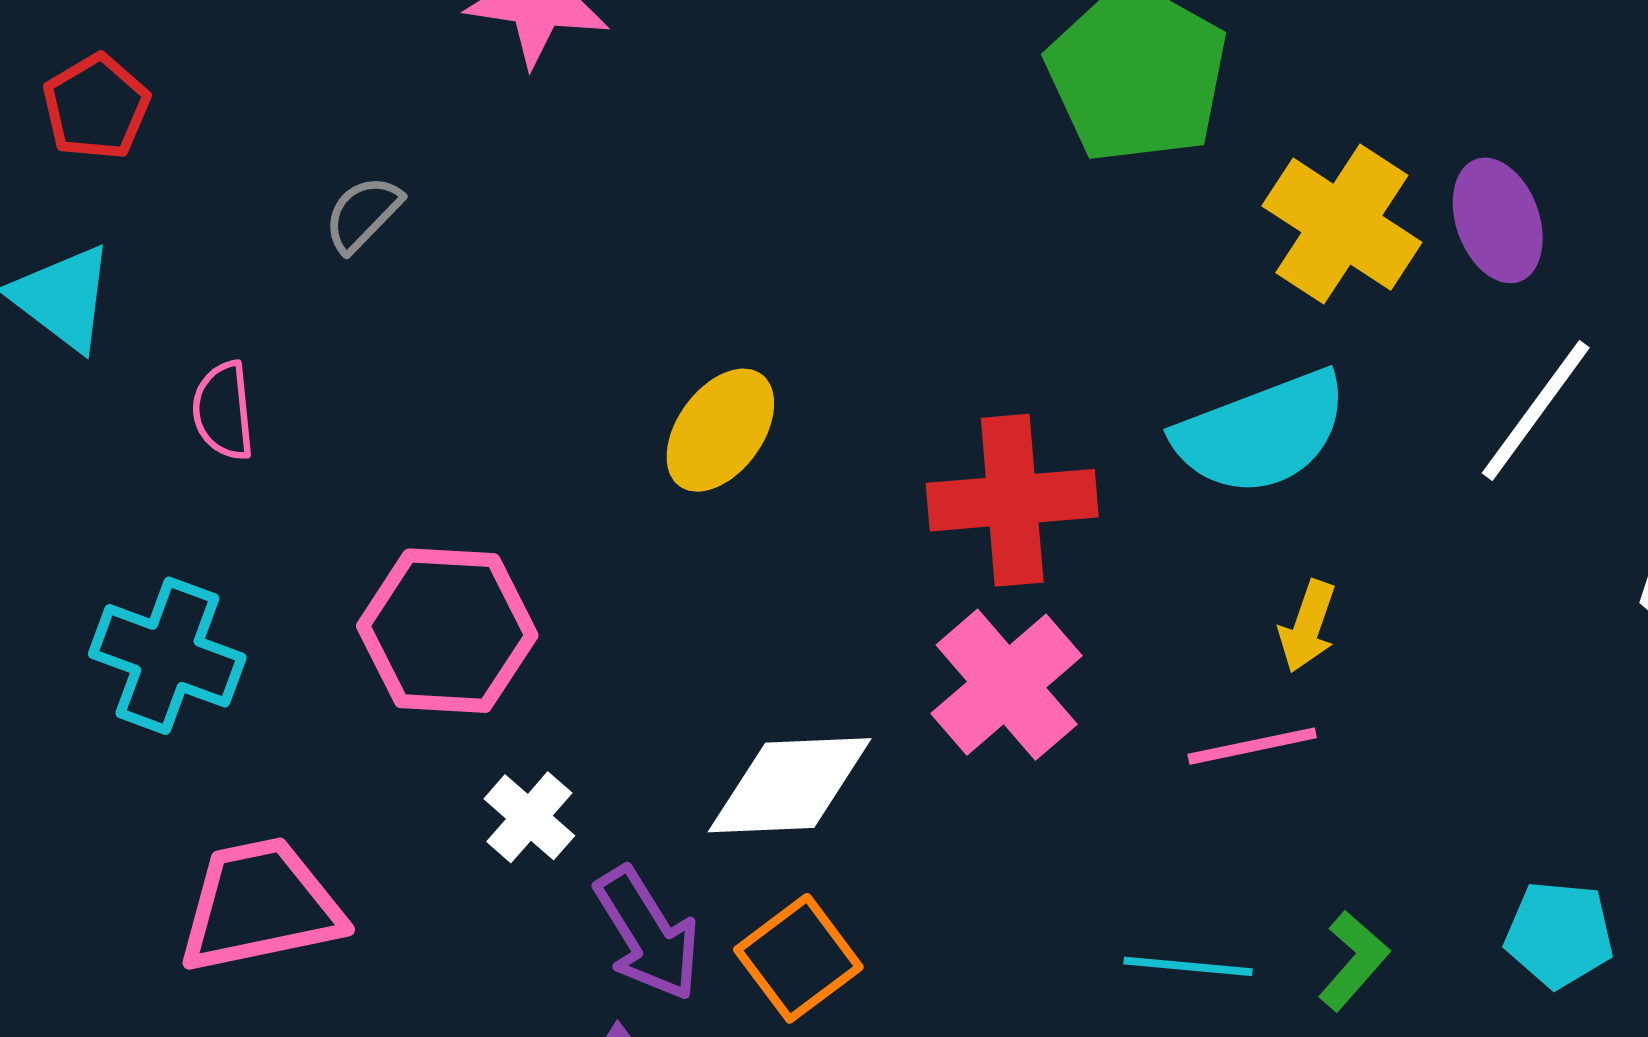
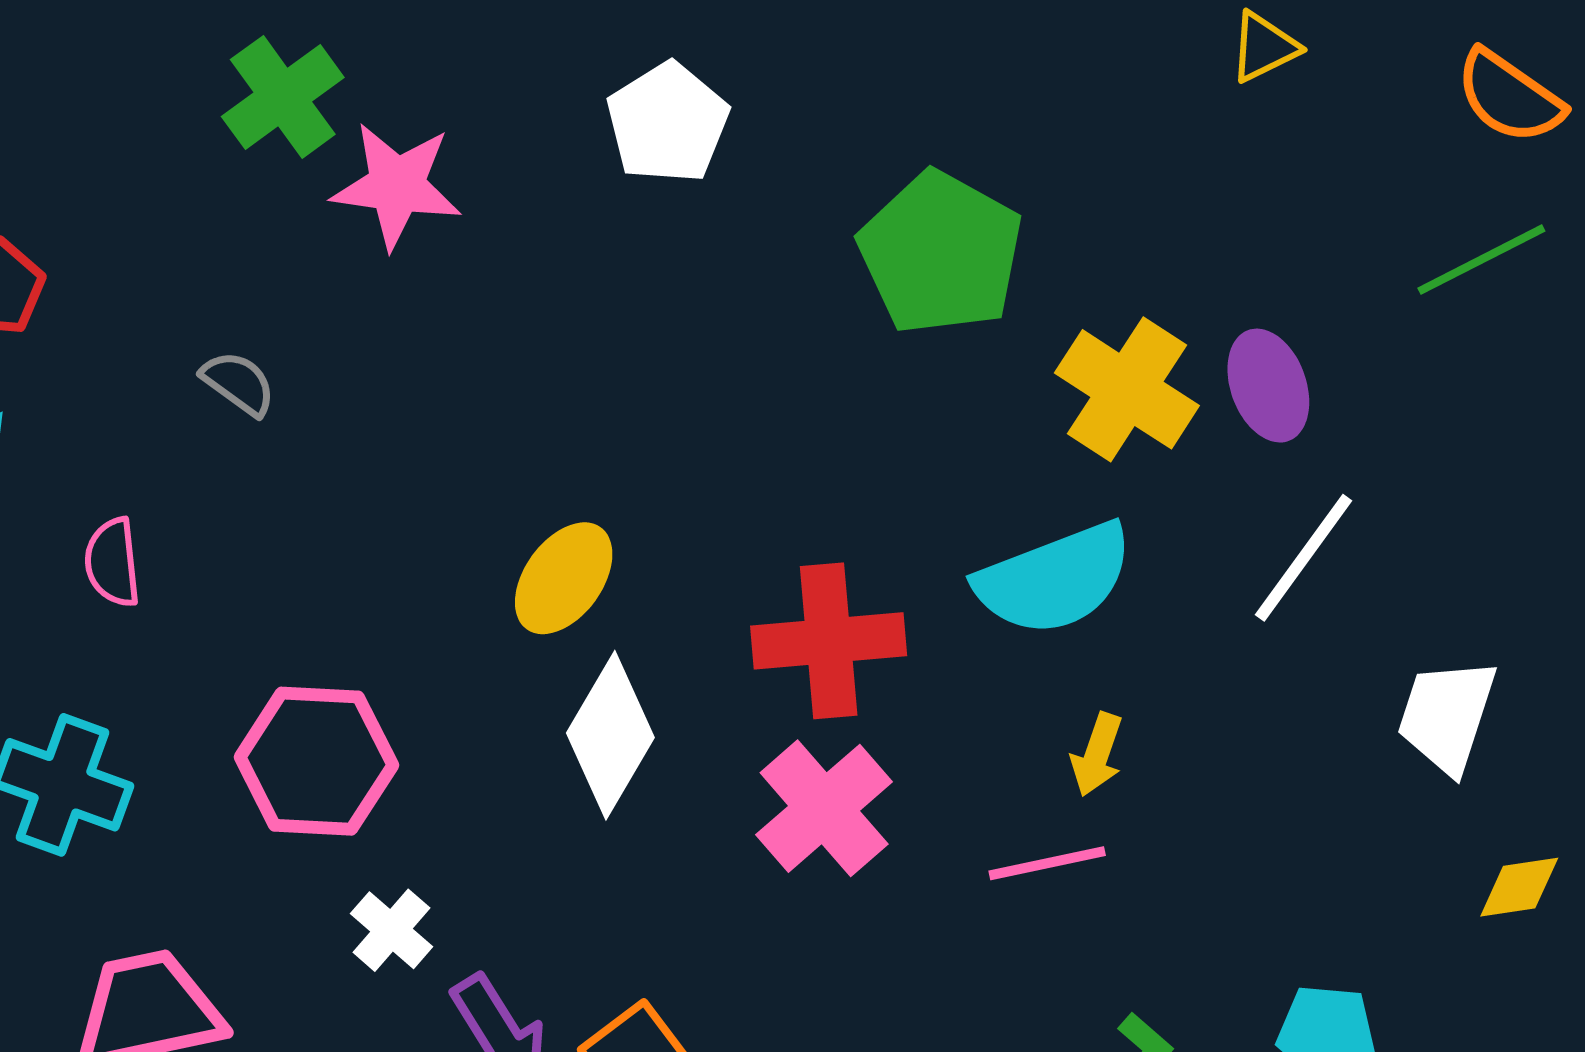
gray semicircle: (363, 214) -> (238, 383), turned 82
white diamond: (790, 785) -> (610, 735), moved, turned -57

